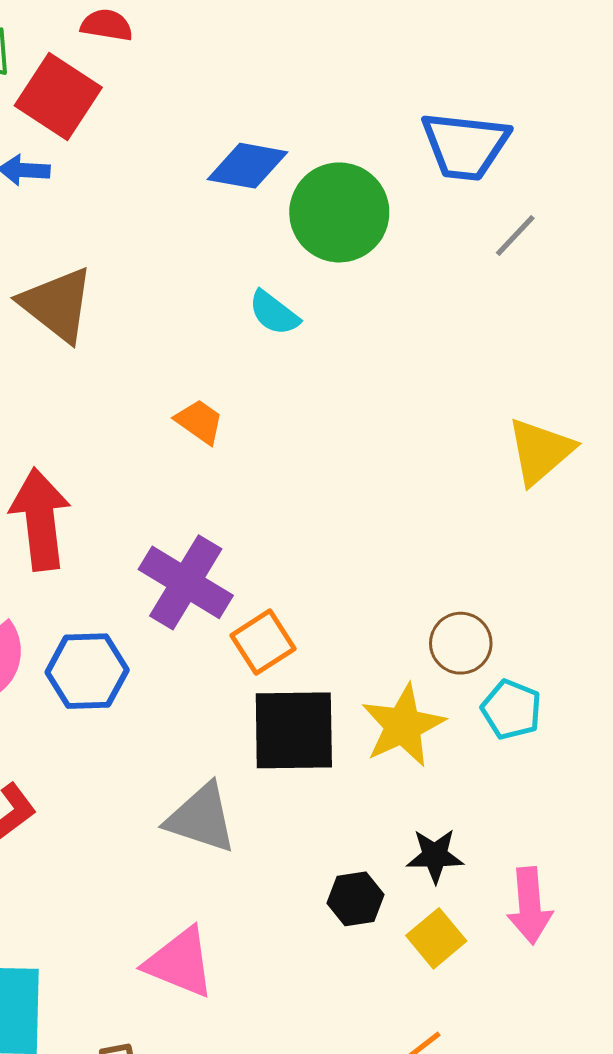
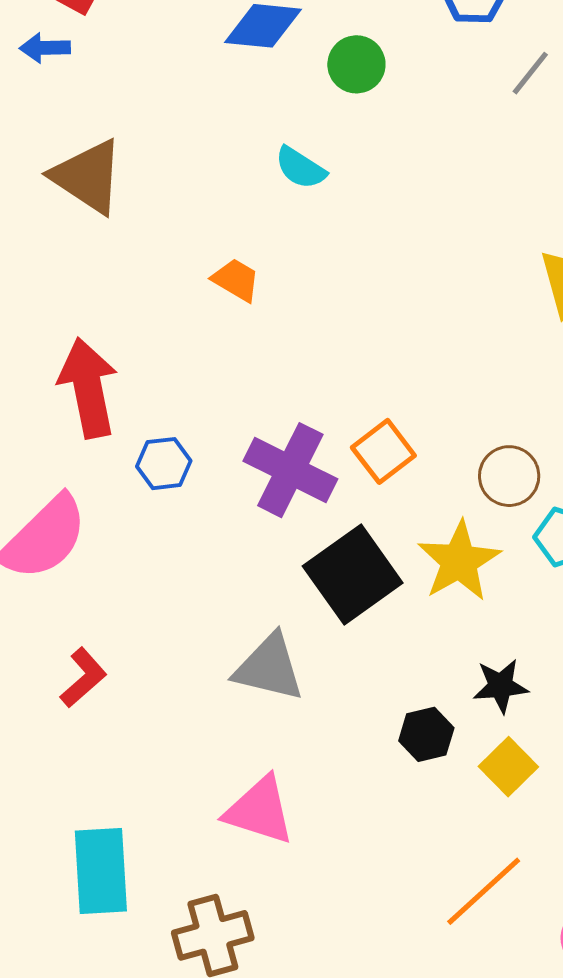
green circle: (339, 212) -> (356, 64), size x0.6
purple cross: (186, 582) -> (290, 470), moved
orange square: (263, 642) -> (383, 451), moved
blue hexagon: (87, 671) -> (164, 464), moved, size x0.7
black square: (294, 730) -> (353, 575), turned -30

